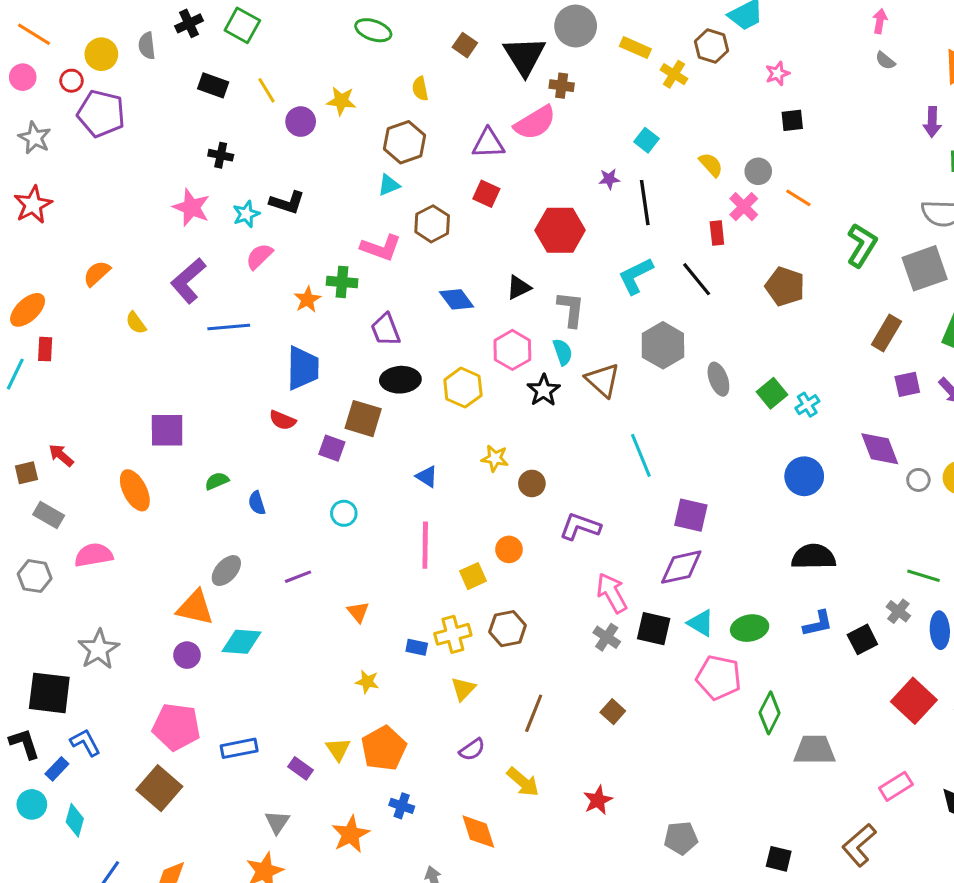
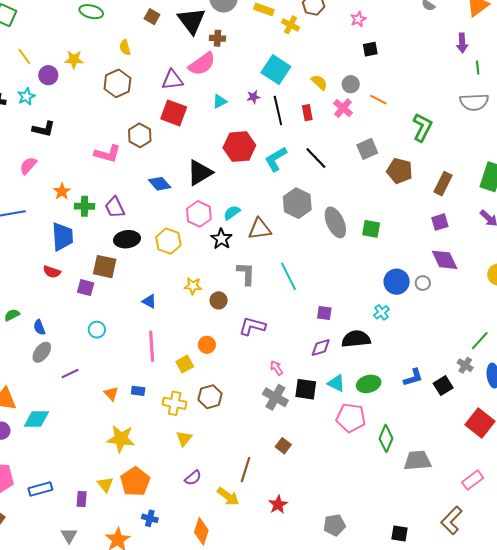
cyan square: (646, 140) -> (276, 70), size x1.8
cyan triangle: (389, 185) -> (220, 101), moved
red square: (486, 194) -> (174, 113), size x1.5
cyan star: (246, 214) -> (26, 96), moved
red hexagon: (560, 230) -> (239, 147), moved
red rectangle: (717, 233) -> (307, 113), moved
gray square: (925, 268) -> (367, 149), moved, size x0.7
green cross: (342, 282) -> (85, 206), moved
brown pentagon: (785, 286) -> (400, 171), moved
black triangle: (519, 287) -> (200, 173), size x1.6
gray L-shape: (571, 309) -> (246, 274), moved
cyan semicircle: (563, 352) -> (232, 213), turned -102
gray ellipse: (718, 379) -> (335, 222), size x1.4
brown triangle: (603, 380) -> (260, 229), turned -45
purple square: (907, 384) -> (440, 222), moved
green square: (772, 393) -> (371, 229), turned -36
cyan cross: (807, 405) -> (382, 312), moved
gray circle: (918, 480) -> (423, 283), moved
purple square: (691, 515) -> (324, 313), size x0.7
black semicircle: (813, 557) -> (356, 339), moved
purple diamond: (681, 567) -> (321, 347), size x0.7
gray ellipse: (226, 571) -> (42, 352), moved
green line: (923, 576) -> (480, 341), turned -60
pink arrow: (612, 593) -> (277, 368), size x0.6
yellow cross: (453, 634) -> (175, 403), turned 30
gray cross: (607, 637) -> (275, 397), size x1.4
blue rectangle: (417, 647) -> (138, 391), moved
yellow star: (367, 682) -> (121, 439), size x1.8
brown line: (534, 713) -> (245, 470), moved
purple rectangle: (300, 768) -> (82, 499), turned 63
orange diamond: (478, 832) -> (201, 531), turned 40

